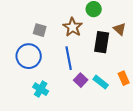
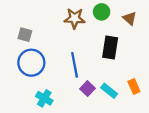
brown star: (73, 27) -> (75, 18), moved, turned -30
brown triangle: (120, 29) -> (130, 18), moved
gray square: (40, 30) -> (25, 35), moved

